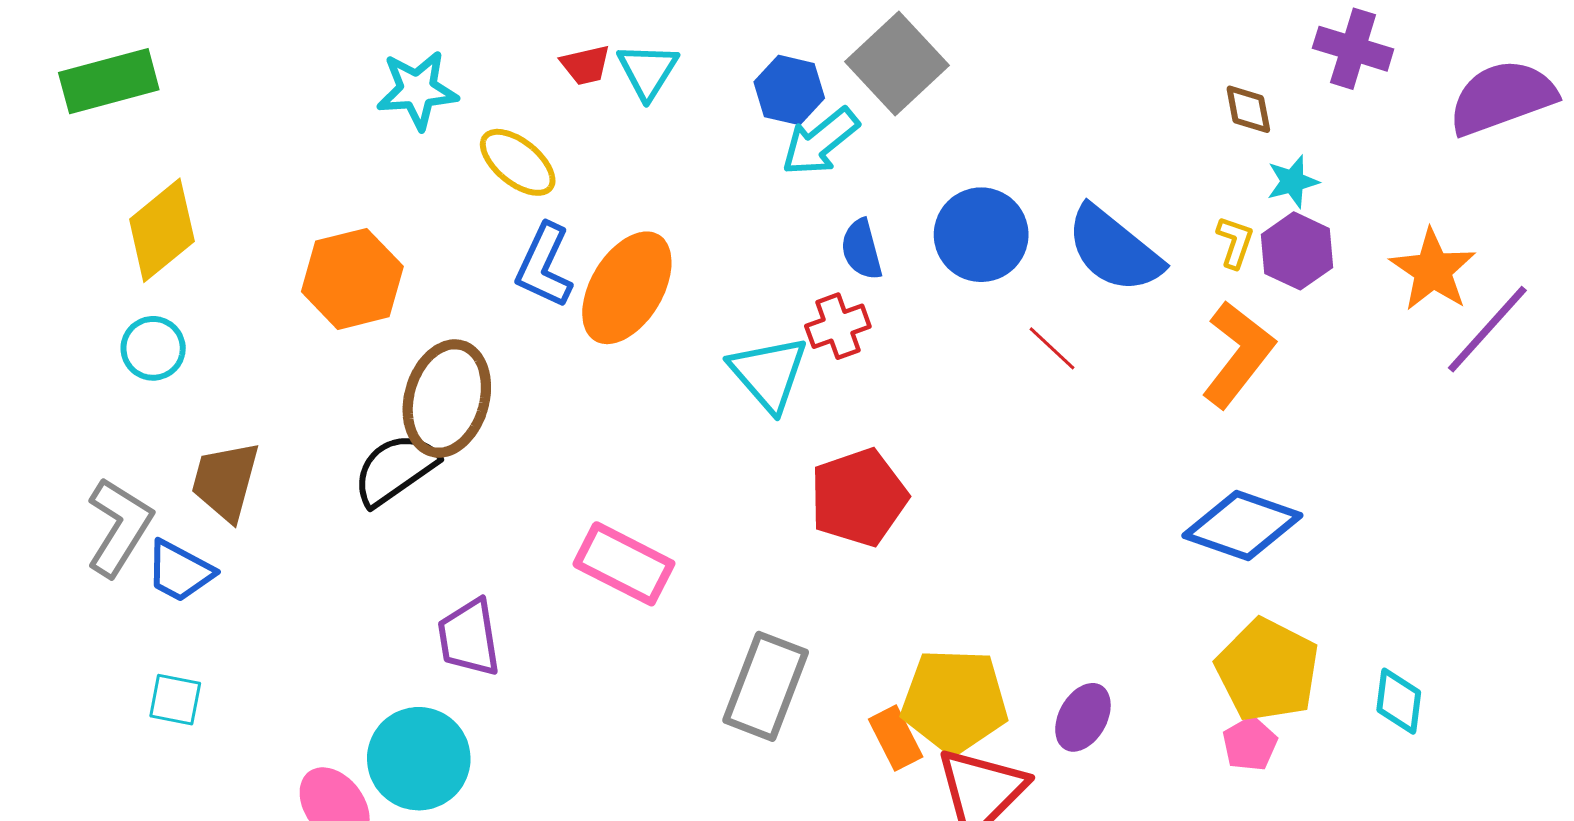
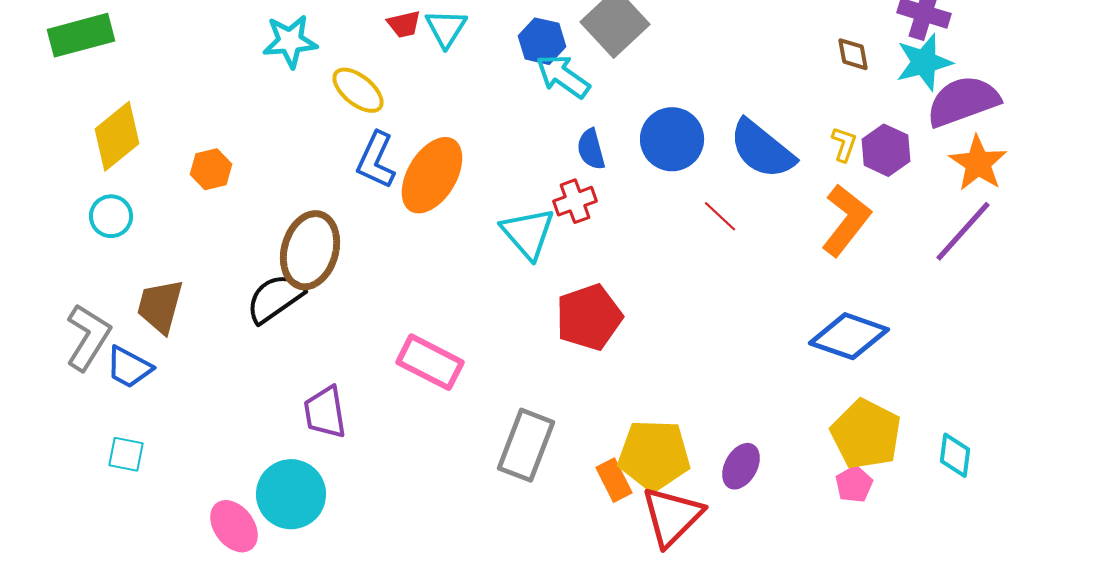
purple semicircle: (1502, 97) -> (963, 101), moved
cyan arrow: (820, 142) -> (563, 76), turned 74
cyan star: (1293, 182) -> (924, 62), moved, size x1.6
orange hexagon: (352, 279) -> (211, 169), moved, size x0.6
purple line: (1487, 329) -> (963, 231), moved

